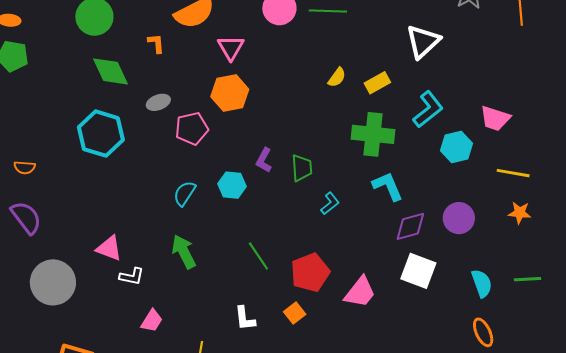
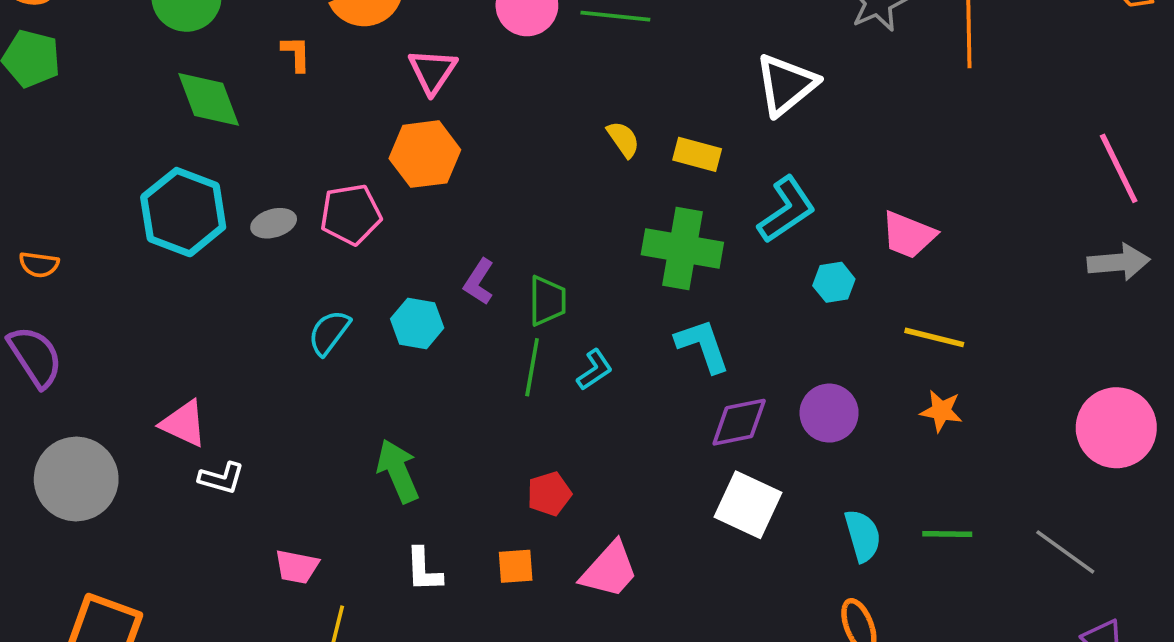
yellow semicircle: (337, 77) -> (623, 139), turned -75
yellow rectangle: (377, 83) -> (697, 154), turned 40
gray ellipse: (158, 102) -> (274, 223), moved
cyan hexagon: (456, 147) -> (834, 282), size x0.7
green arrow: (184, 252) -> (398, 471), moved
green line: (258, 256) -> (532, 367), moved, turned 40
red pentagon: (310, 273) -> (549, 494), size x0.6
pink trapezoid: (360, 292) -> (609, 570), moved
orange square: (295, 313) -> (516, 566), turned 30
pink trapezoid: (152, 321) -> (297, 567), moved, turned 65

